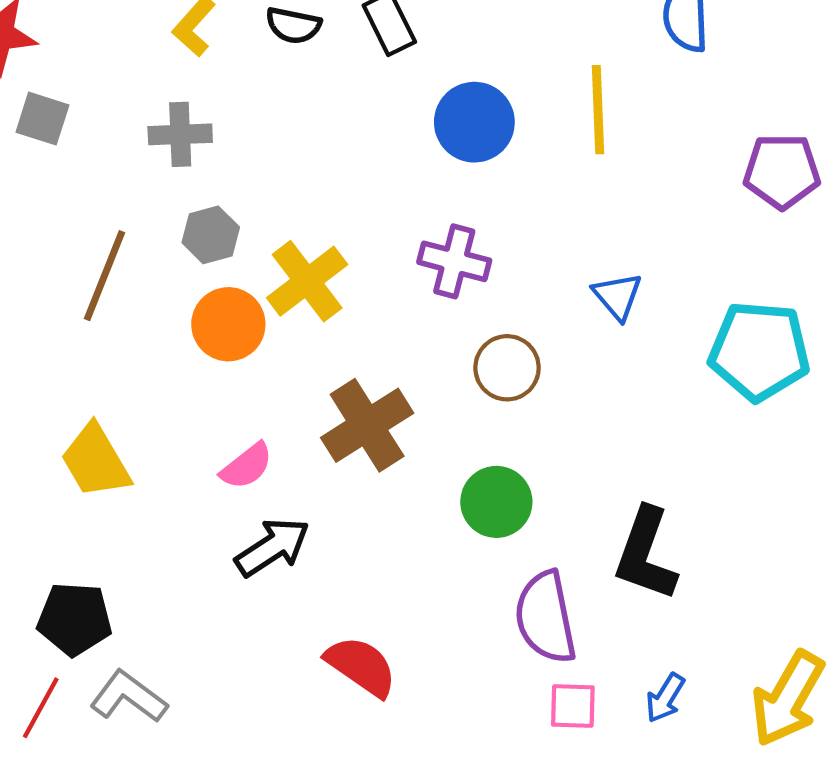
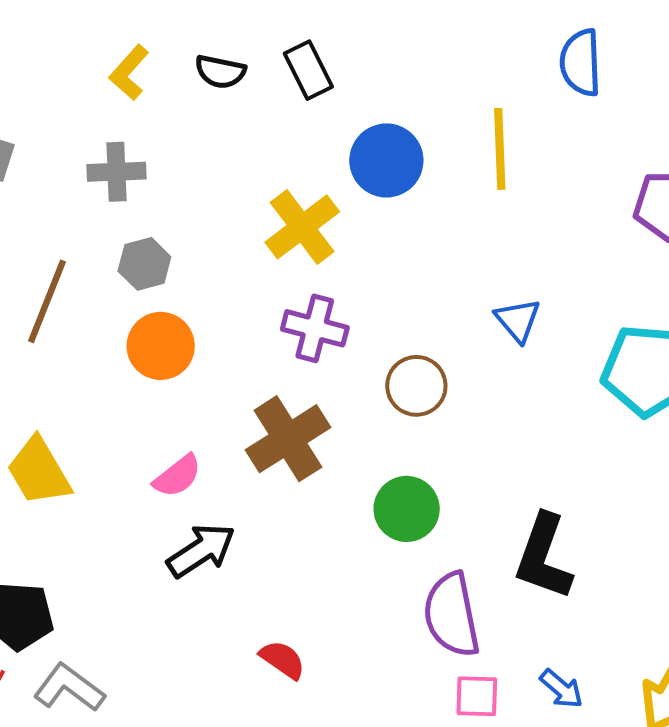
purple cross: (454, 261) -> (315, 328), moved
yellow cross: (307, 281) -> (302, 227), moved
red semicircle: (361, 666) -> (283, 660), size x0.7
blue arrow: (665, 698) -> (562, 689), turned -81

